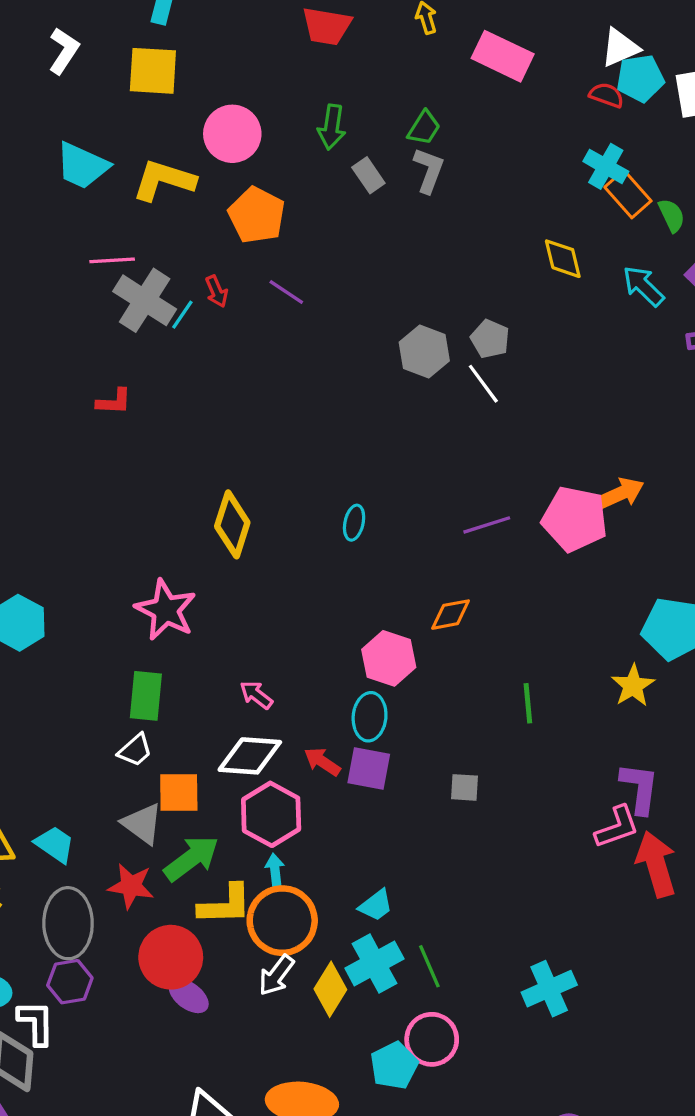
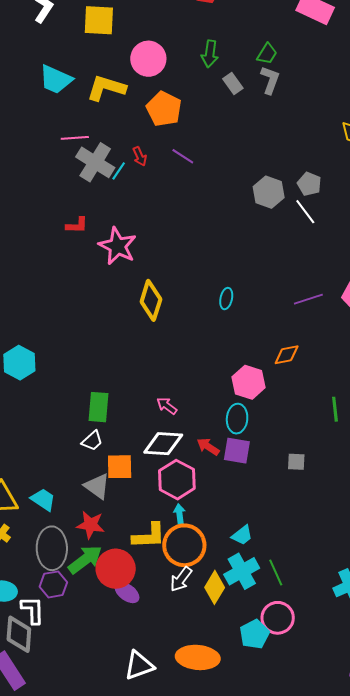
pink star: (166, 610) -> (118, 246), moved
green arrow: (191, 858) -> (85, 560), moved

